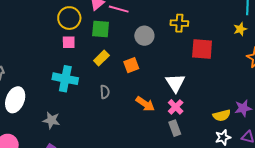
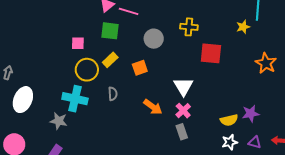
yellow circle: (69, 18) -> (87, 70), moved
yellow star: (240, 29) -> (243, 27), moved
cyan cross: (65, 79) -> (75, 99), moved

